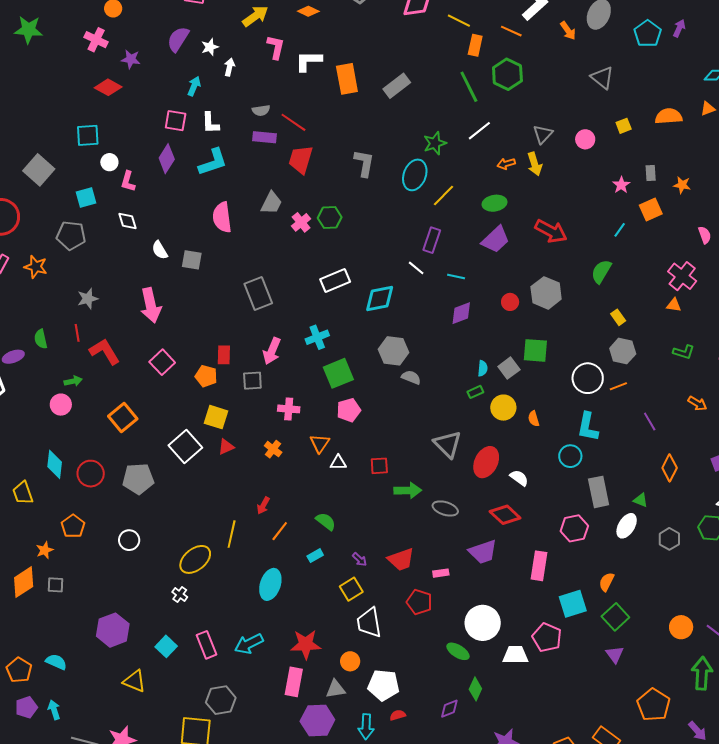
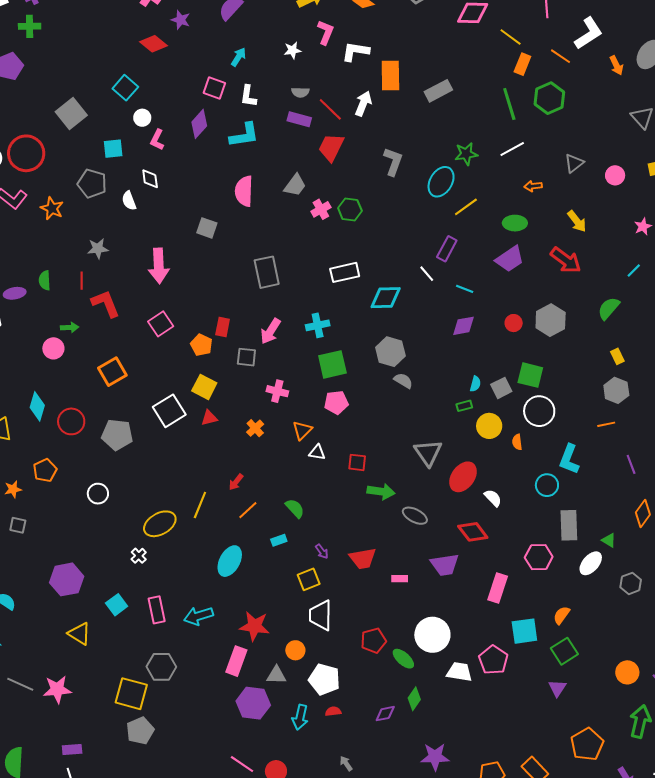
white star: (210, 47) -> (292, 50), moved
white arrow: (229, 67) -> (363, 103), moved, size x1.4
cyan square: (88, 135) -> (125, 88), turned 35
yellow arrow: (535, 164) -> (577, 221), moved, turned -30
white semicircle: (160, 250) -> (129, 201), moved
white circle: (588, 378) -> (539, 411), moved
red pentagon: (419, 602) -> (373, 641), moved, turned 30

